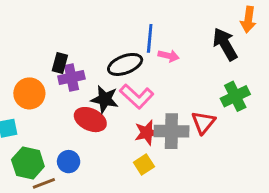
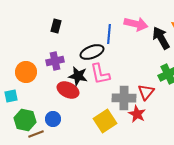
pink arrow: (169, 56) -> (136, 24), moved, size x1.6
black rectangle: (60, 63) -> (56, 26), moved
pink L-shape: (137, 96) -> (100, 74), turned 35
red star: (147, 133) -> (137, 114), moved, turned -30
yellow square: (144, 164) -> (105, 121), size x1.6

